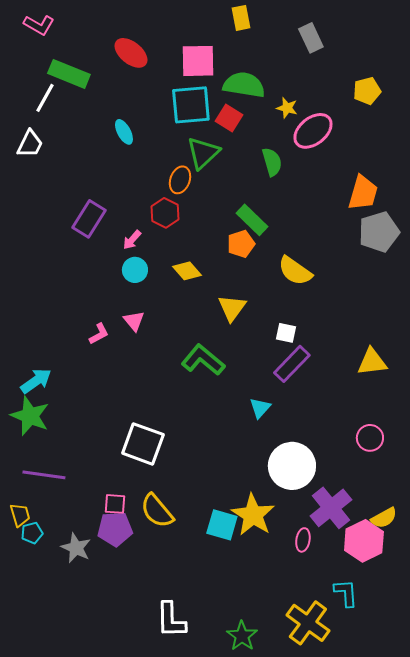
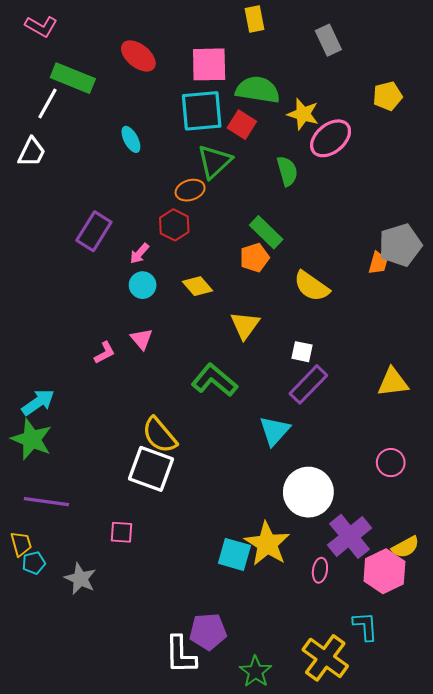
yellow star: (287, 108) -> (303, 114), size x1.4
orange ellipse: (180, 180) -> (190, 190), turned 52
orange trapezoid: (363, 193) -> (378, 263), moved, size x0.6
cyan triangle: (260, 408) -> (275, 431), size x1.4
yellow semicircle: (157, 511) -> (159, 435), moved
purple pentagon: (115, 529) -> (208, 631), moved

